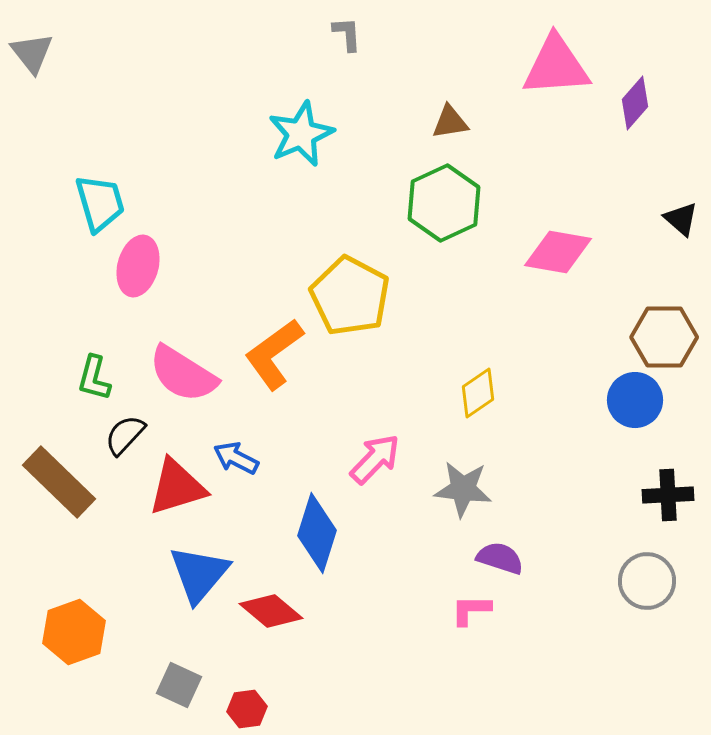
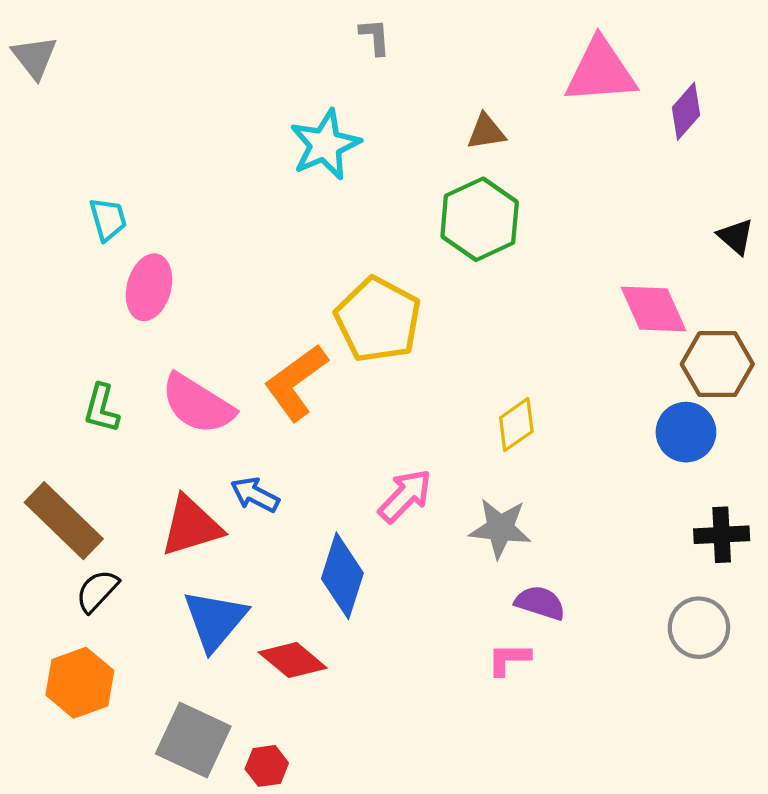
cyan trapezoid: (100, 203) -> (108, 219), size x0.7
pink diamond: (558, 252) -> (654, 309), moved, turned 56
black semicircle: (125, 435) -> (97, 591), moved
gray square: (179, 685) -> (193, 740), size x1.5

